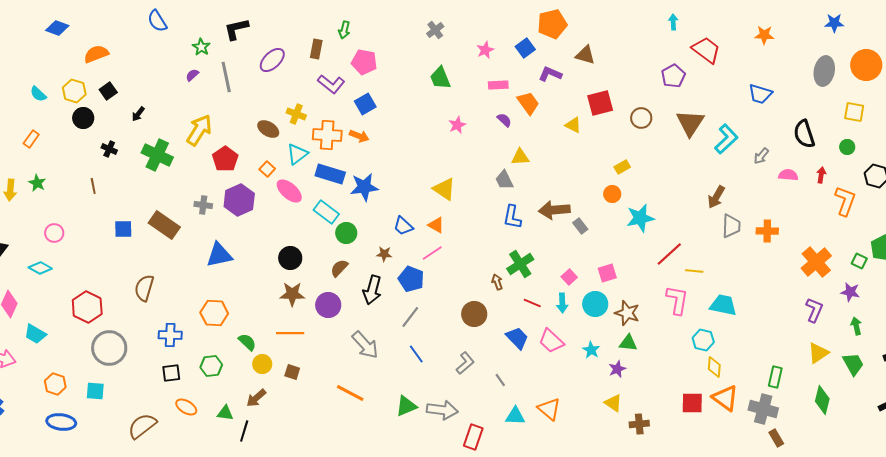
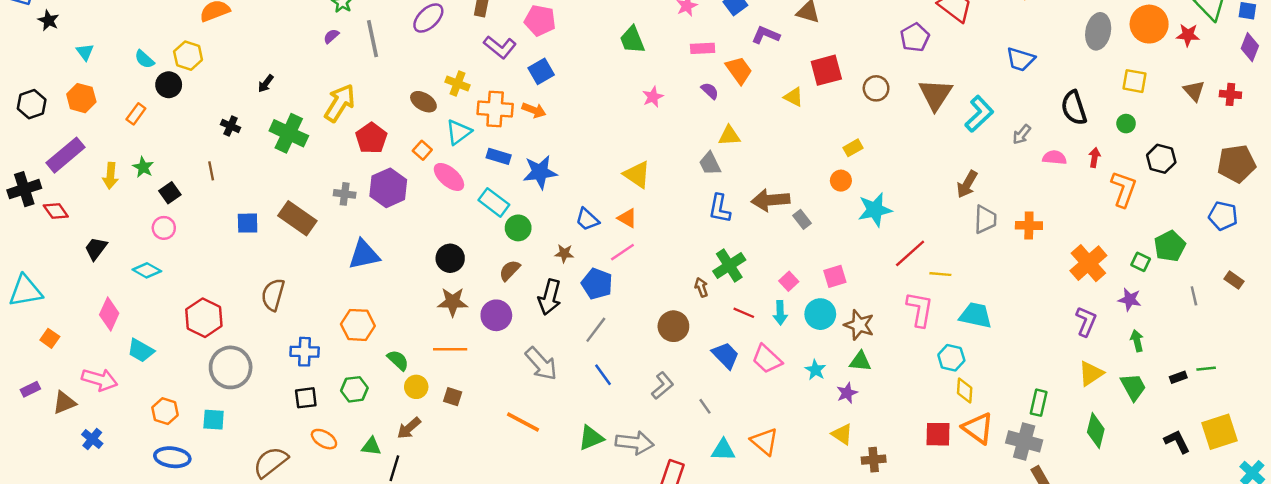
black square: (108, 91) -> (170, 193), moved
black circle: (83, 118) -> (169, 85), moved
blue rectangle: (330, 174) -> (499, 156), size x0.7

